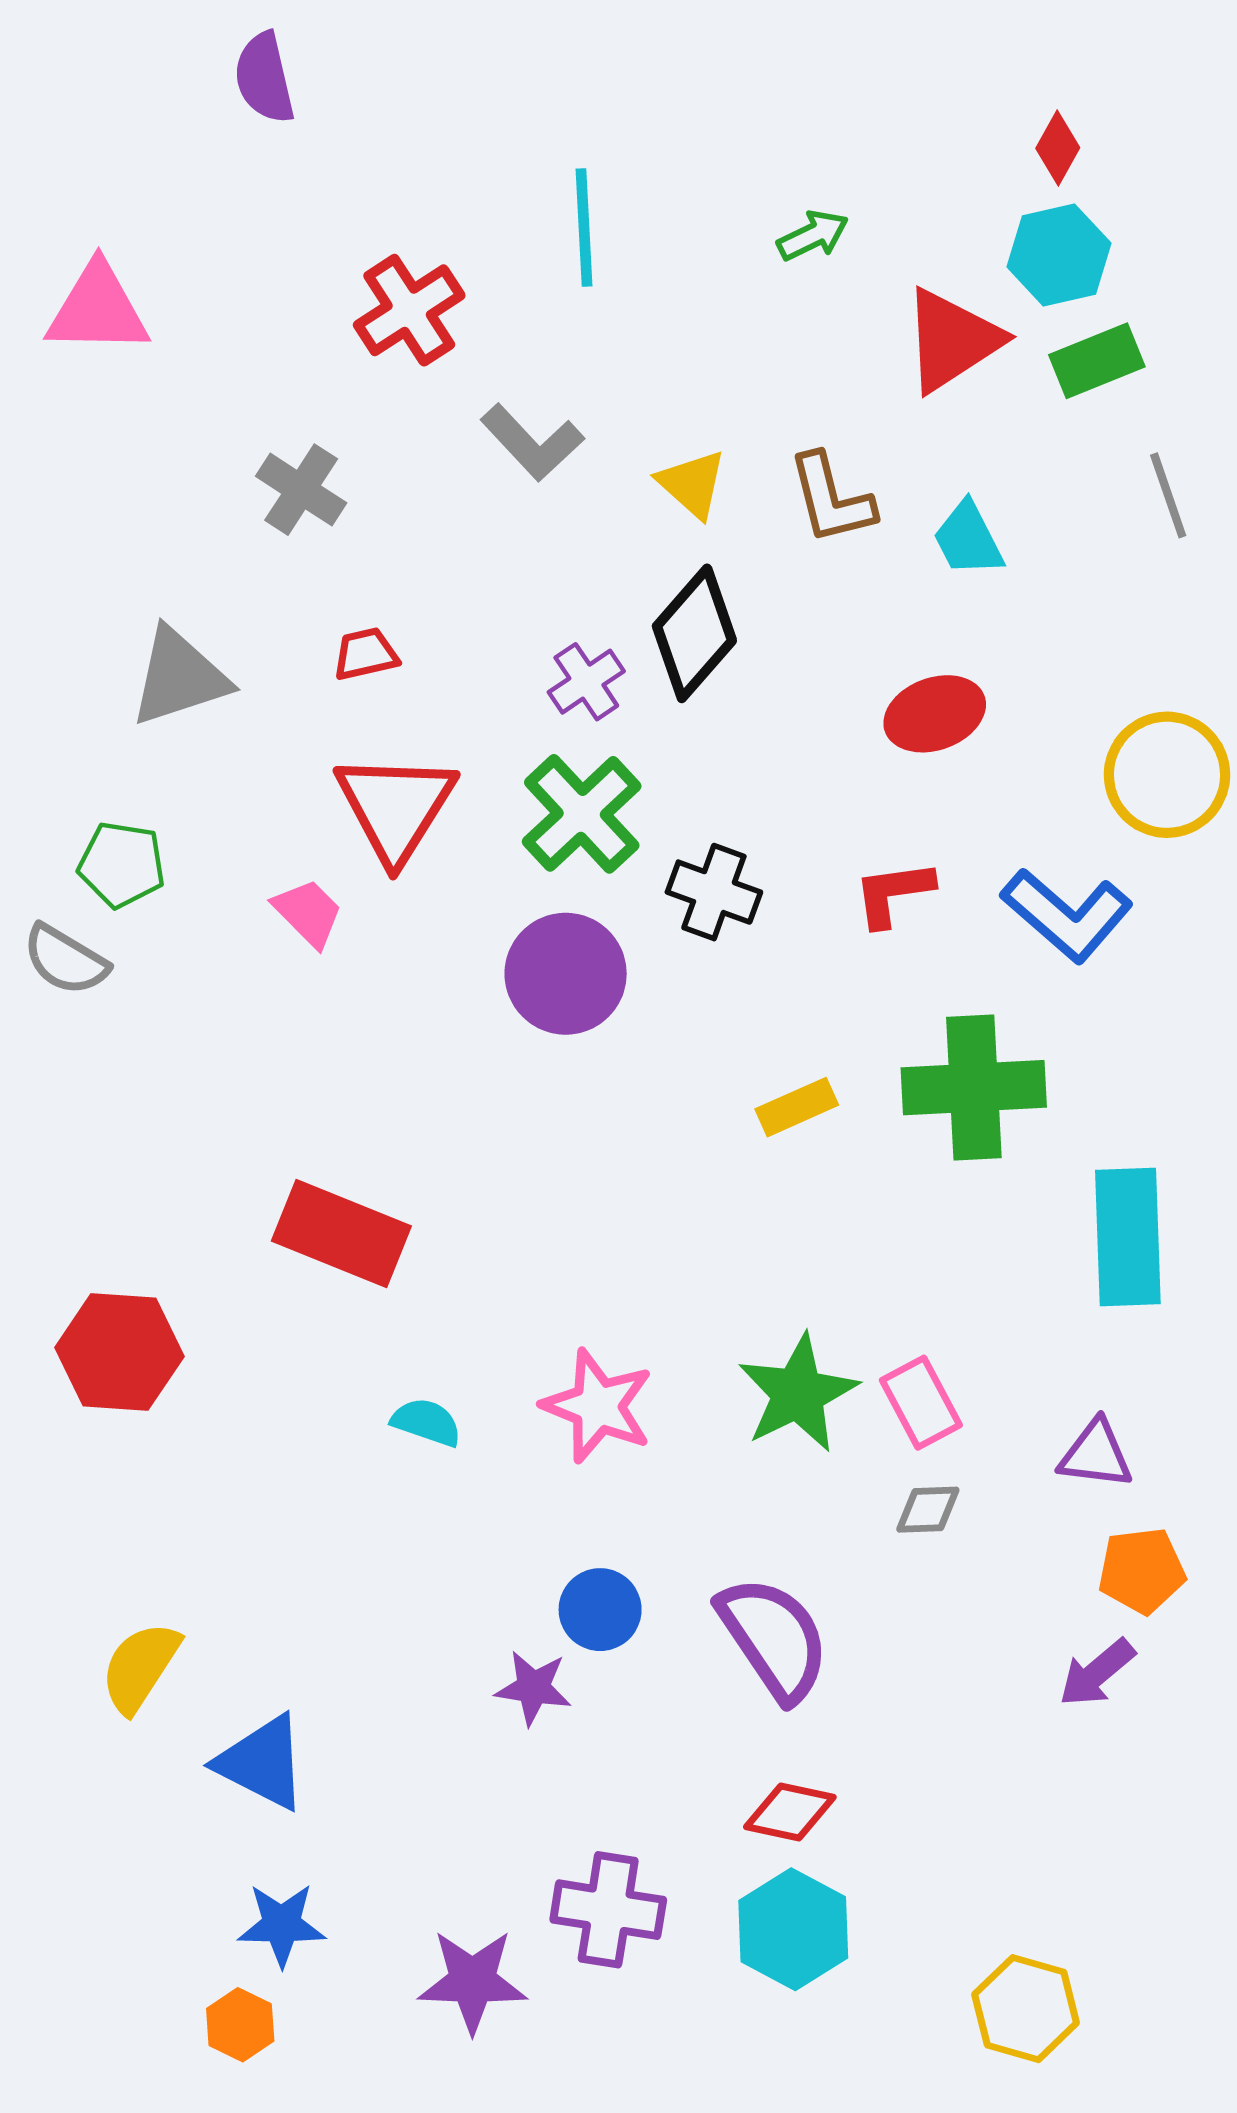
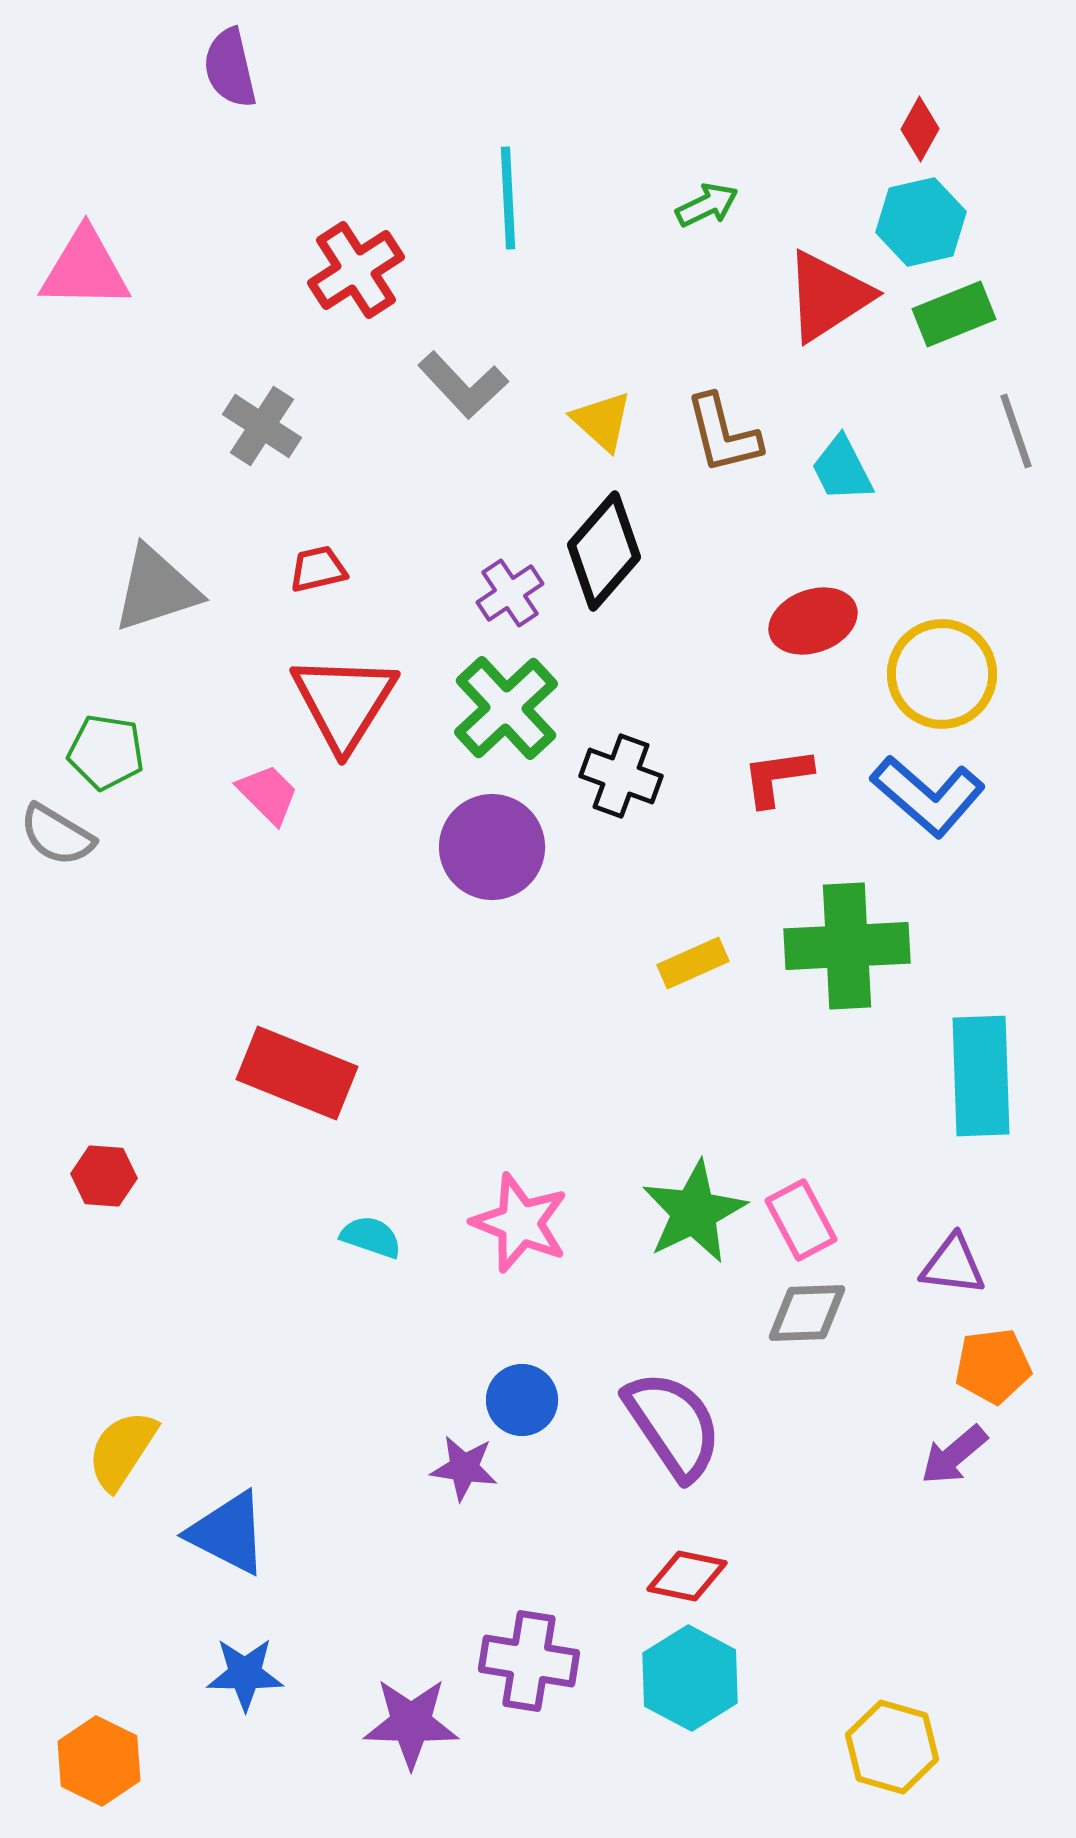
yellow circle: (1167, 775) -> (942, 674), moved
red hexagon: (119, 1352) -> (104, 1176), size x0.6
gray diamond: (928, 1510) -> (807, 1313), size x1.4
orange hexagon: (240, 2025) -> (99, 1761), moved, size x1.4

